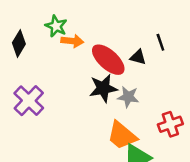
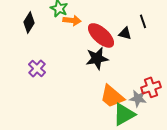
gray star: (128, 97) -> (138, 98), moved
purple cross: (29, 101) -> (37, 68), size x0.7

